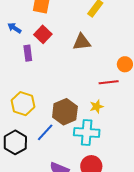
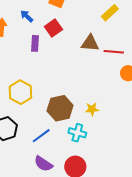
red line: (109, 82) -> (114, 52), moved
blue line: (45, 132) -> (41, 136), moved
cyan cross: (87, 133) -> (77, 133), size x0.7

